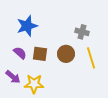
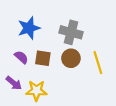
gray cross: (82, 32) -> (71, 32), moved, size x1.5

